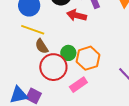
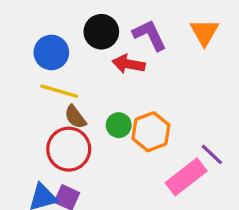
red circle: (53, 67) -> (69, 149), moved
pink rectangle: (78, 85) -> (186, 177), moved, size x1.4

